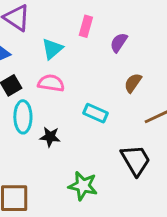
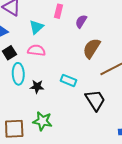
brown semicircle: (133, 83) -> (92, 48), size x1.5
cyan rectangle: (95, 113) -> (68, 80), moved
green star: (83, 186) -> (42, 121), moved

